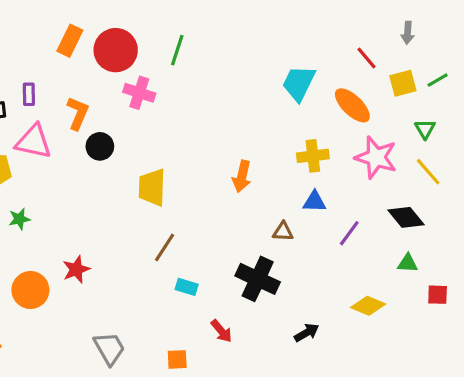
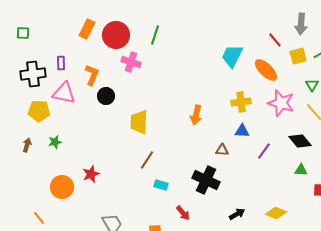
gray arrow: (408, 33) -> (301, 24), size x1.5
yellow diamond: (368, 306) -> (276, 213), moved

